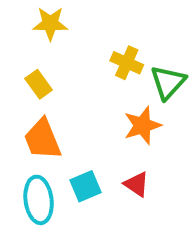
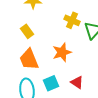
orange star: (142, 125) -> (62, 52), moved

